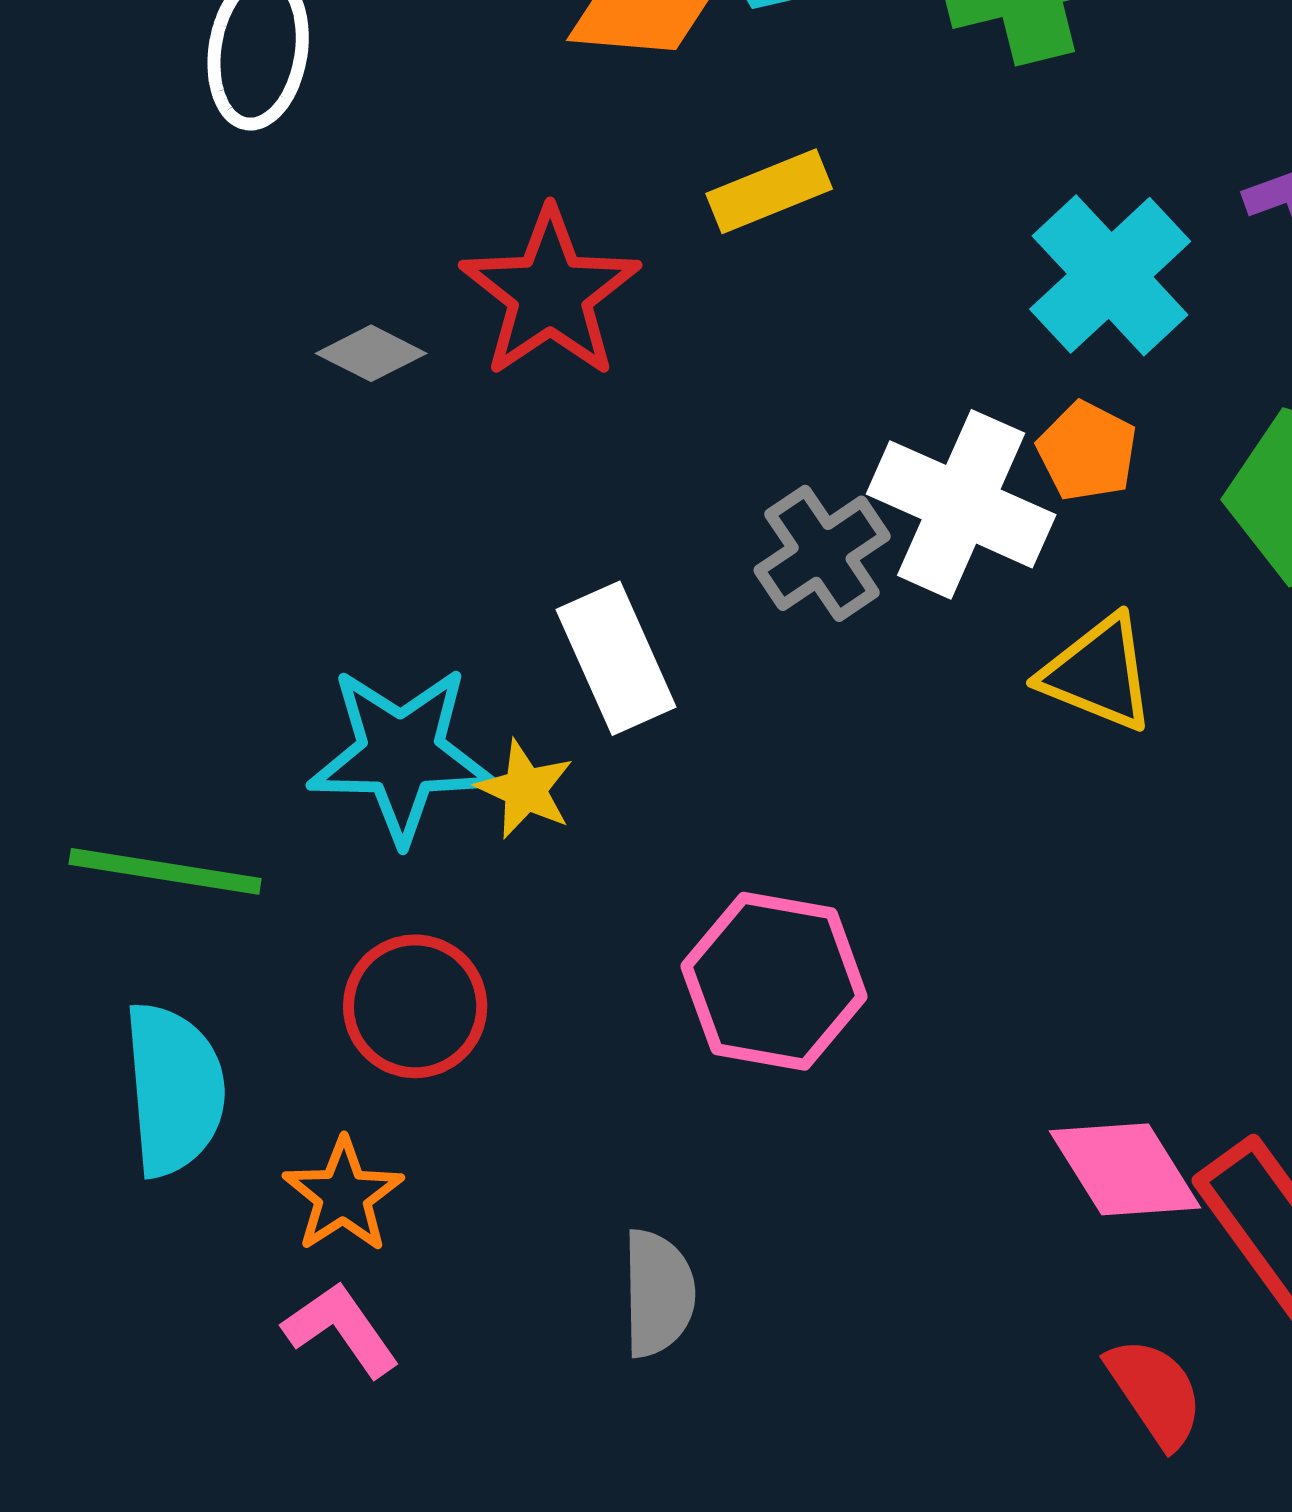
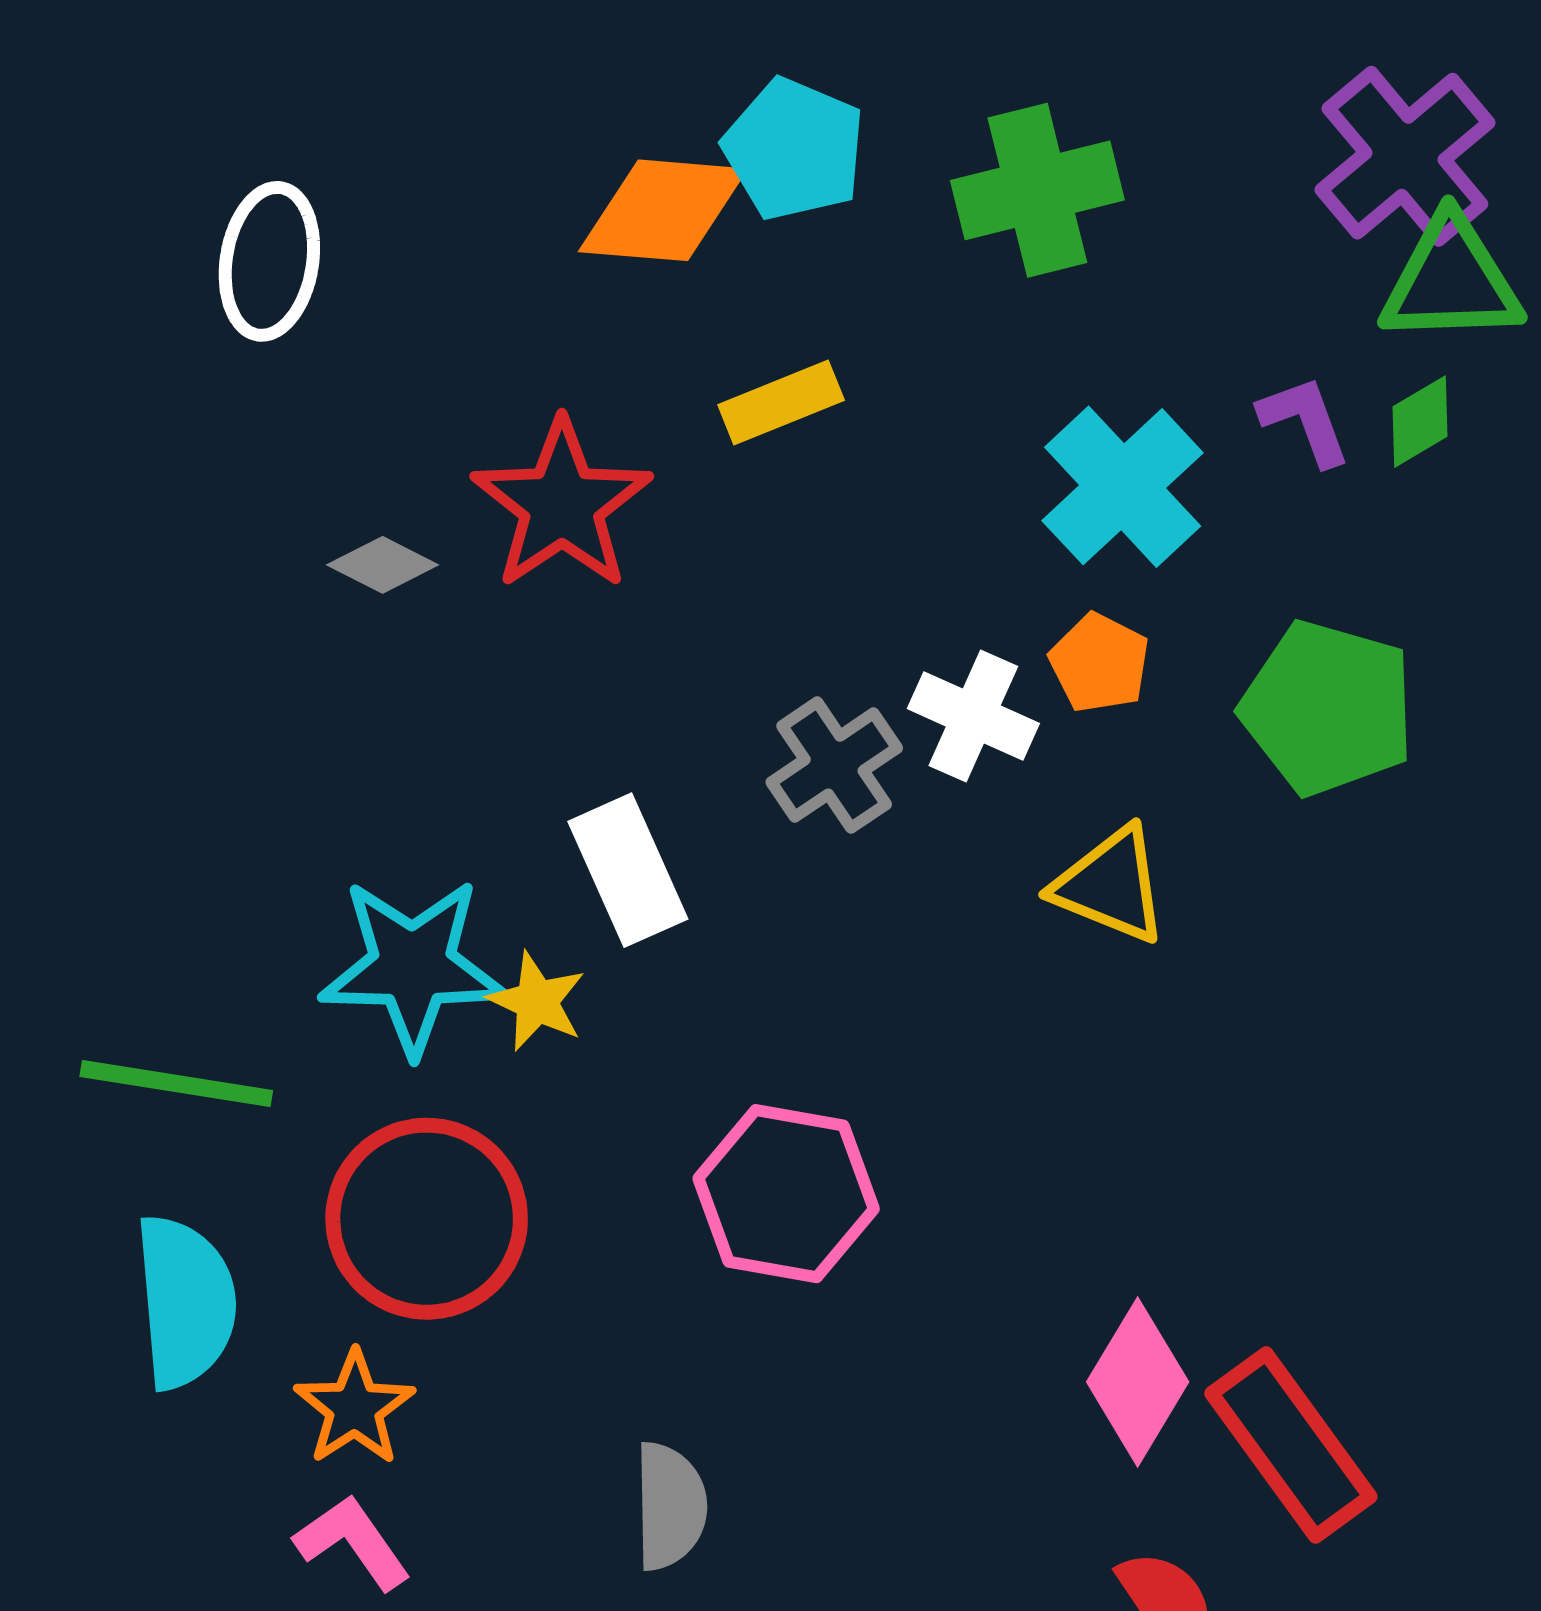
white cross: (961, 504) -> (973, 716), size x0.7
red circle: (415, 1006) -> (427, 1219), size x1.4
pink diamond: (1125, 1169) -> (1138, 1382), turned 63

